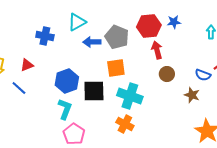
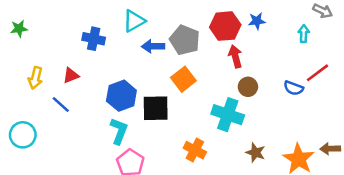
orange square: (116, 68) -> (183, 79), turned -30
brown star: (192, 95) -> (256, 153), moved
cyan cross: (130, 96) -> (228, 115), moved

